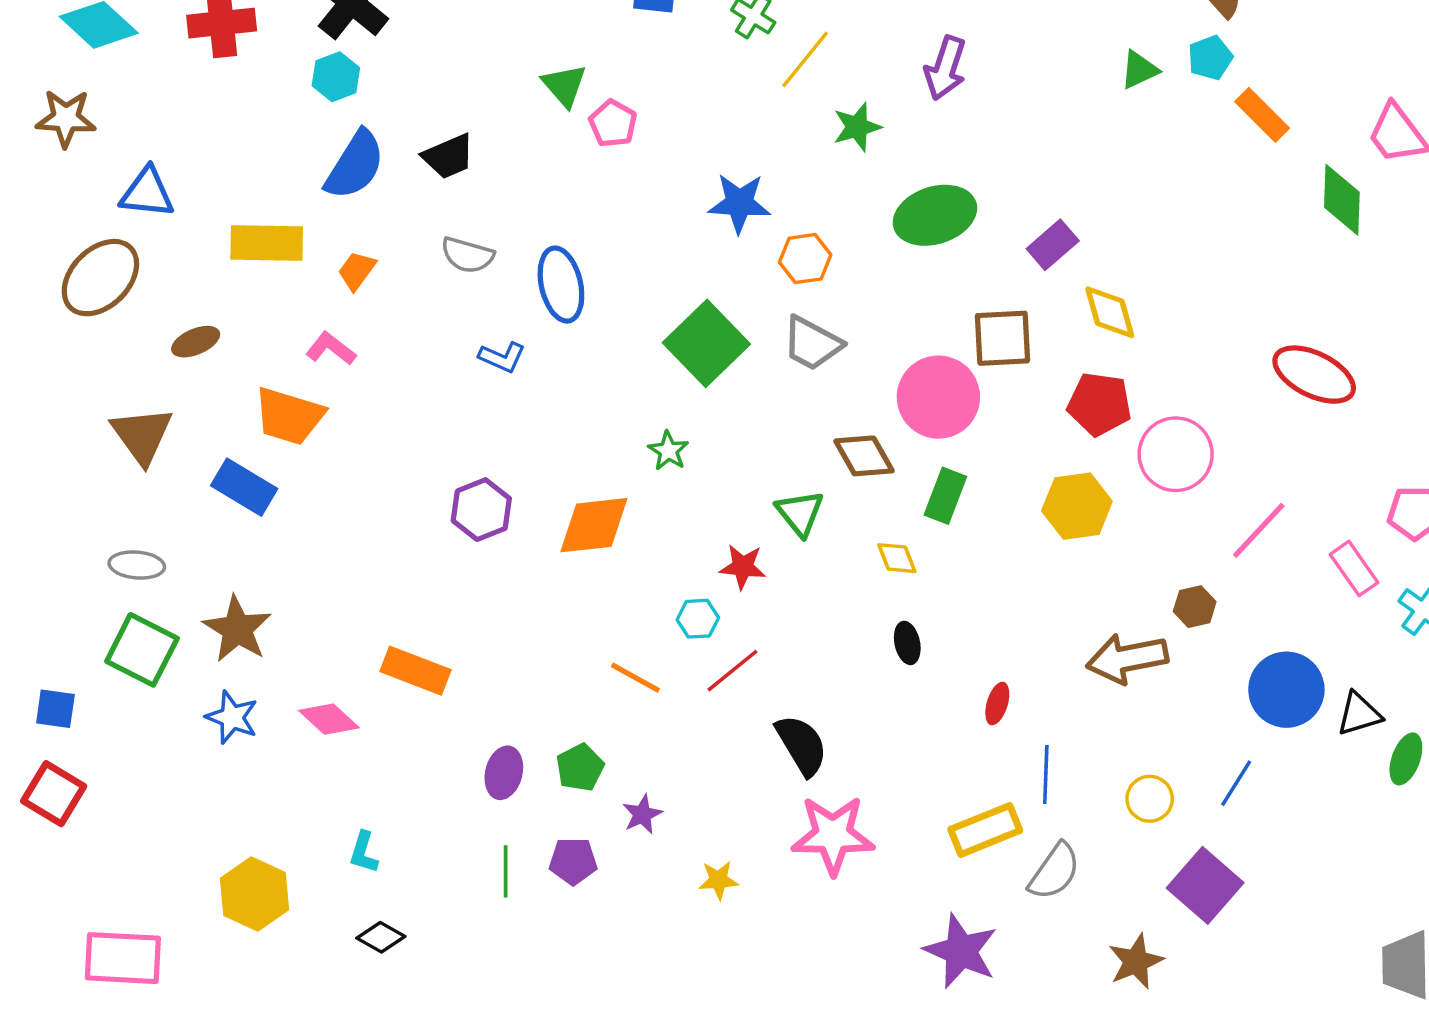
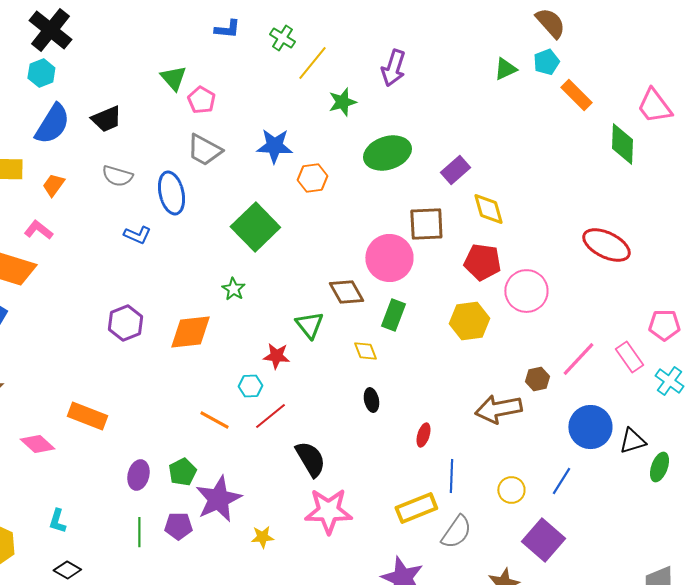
gray trapezoid: (812, 343) -> (204, 150), moved
pink line: (1259, 530) -> (578, 359), moved
purple star: (642, 814) -> (218, 499), size x2.0

